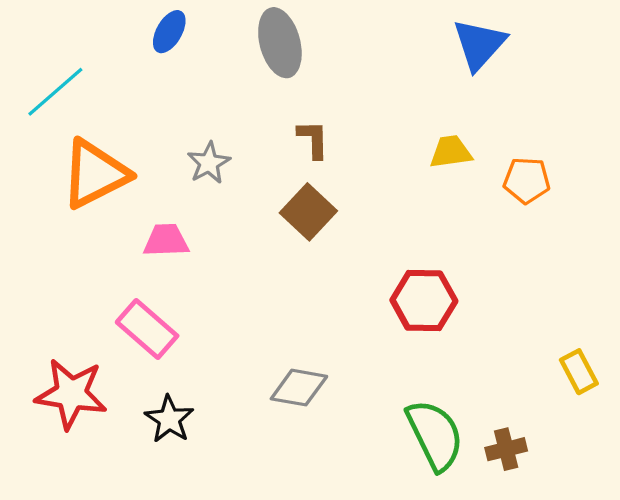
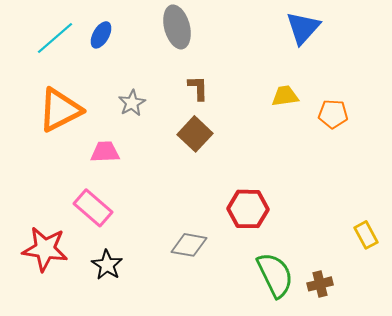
blue ellipse: (169, 32) -> (101, 35), moved
cyan line: (55, 92) -> (55, 38), moved
red hexagon: (424, 301) -> (248, 209), moved

